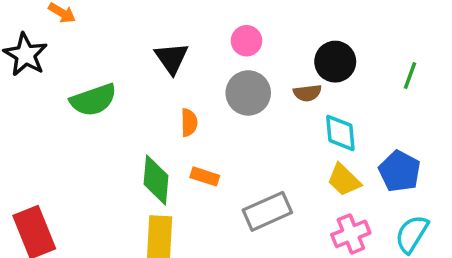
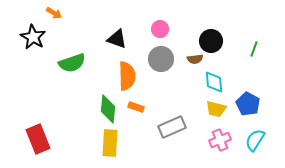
black triangle: (172, 58) -> (117, 39), turned -35
orange semicircle: (189, 123) -> (127, 76), size x1.8
yellow trapezoid: (344, 180) -> (216, 109), turned -30

